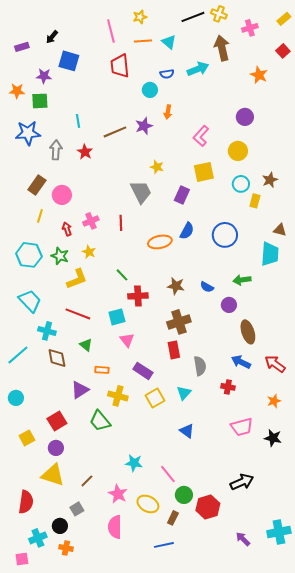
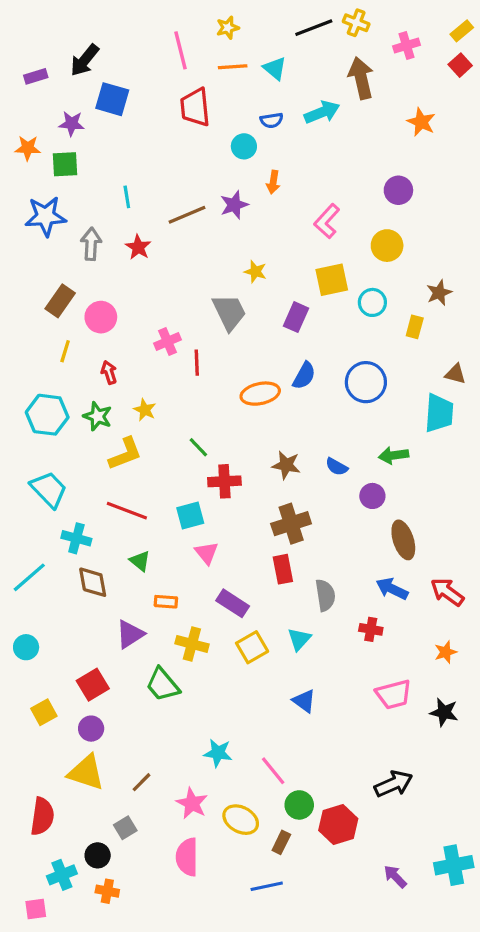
black arrow: (52, 37) -> (85, 60), size x1.5
red square: (283, 51) -> (460, 65), moved
cyan circle: (241, 184) -> (372, 302), moved
pink cross: (91, 221) -> (168, 341), moved

